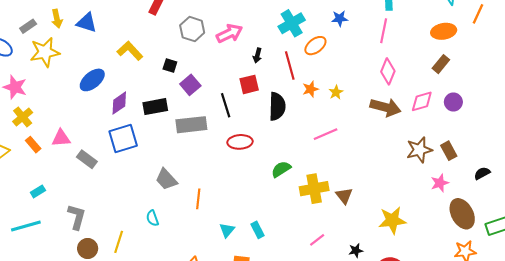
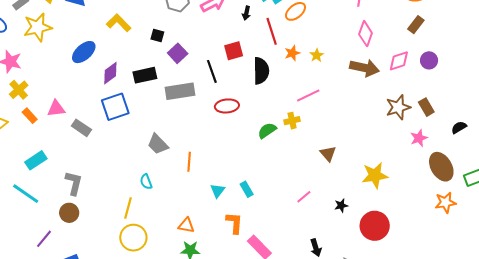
black arrow: (257, 55) -> (246, 13), moved
yellow cross: (314, 189) -> (292, 121), moved, size x0.6
cyan rectangle: (38, 191) -> (36, 160), size x1.5
cyan line: (26, 226) -> (26, 194), turned 52
yellow line: (119, 242) -> (128, 208), moved
brown circle: (88, 248) -> (69, 213), moved

